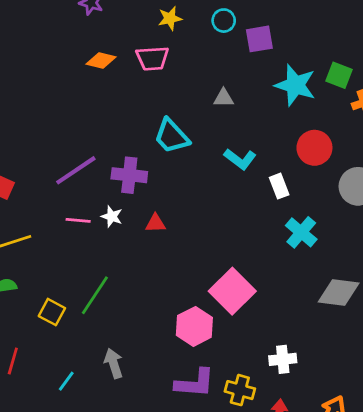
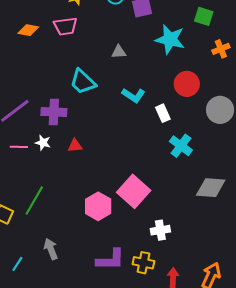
green square: (339, 75) -> (204, 16), moved
pink hexagon: (194, 326) -> (98, 206), moved
white cross: (283, 359) -> (160, 230), moved

